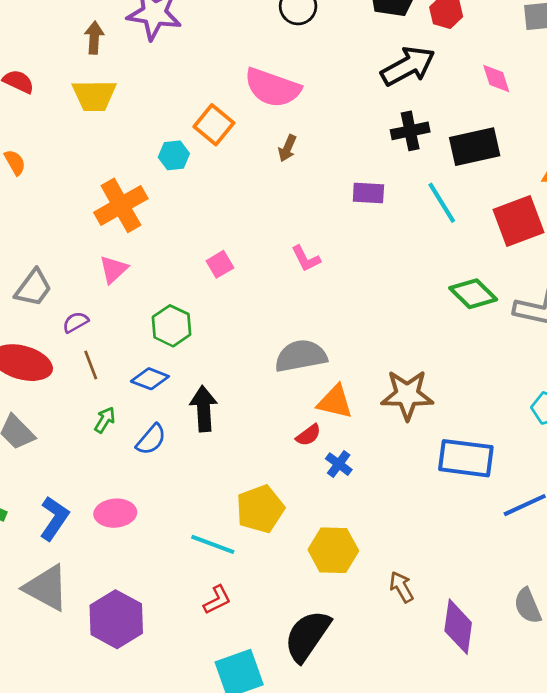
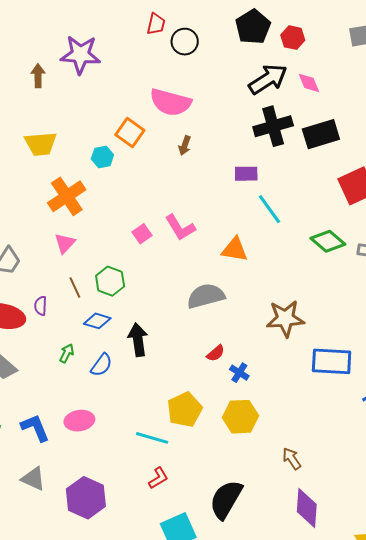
pink diamond: (496, 79) -> (309, 83), moved
yellow trapezoid: (94, 96) -> (41, 144), moved
black cross: (410, 131) -> (273, 126), size x1.4
cyan line: (442, 203) -> (269, 209), moved
pink L-shape: (306, 259) -> (180, 227), moved, size x1.4
purple semicircle: (76, 322) -> (41, 306), moved, turned -54
brown line: (91, 365) -> (75, 287), moved
orange triangle: (335, 402) -> (235, 250), moved
blue L-shape: (54, 518) -> (35, 428), turned -52
yellow hexagon: (333, 550) -> (240, 417), moved
gray triangle: (46, 588) -> (33, 479), size x0.7
purple diamond: (458, 627) -> (307, 508), moved

